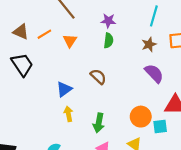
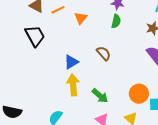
yellow arrow: (68, 114) -> (73, 85), size x1.5
green arrow: (99, 123) -> (100, 96), turned -66

